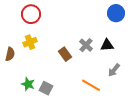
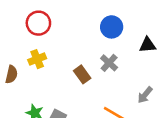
blue circle: (116, 13) -> (112, 27), moved
black triangle: (107, 45) -> (148, 45), moved

